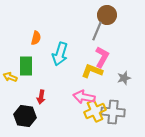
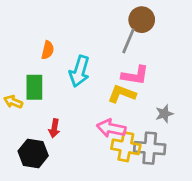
pink L-shape: (102, 57) -> (135, 75), turned 70
gray star: (124, 78) -> (164, 114), moved
yellow cross: (95, 111) -> (126, 147), turned 35

